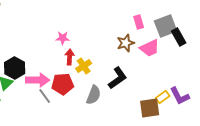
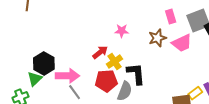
pink star: (63, 38) -> (122, 31), moved
red arrow: (70, 57) -> (100, 52), turned 49
black L-shape: (118, 78) -> (136, 74), moved, turned -60
red pentagon: (63, 84) -> (106, 81), moved

